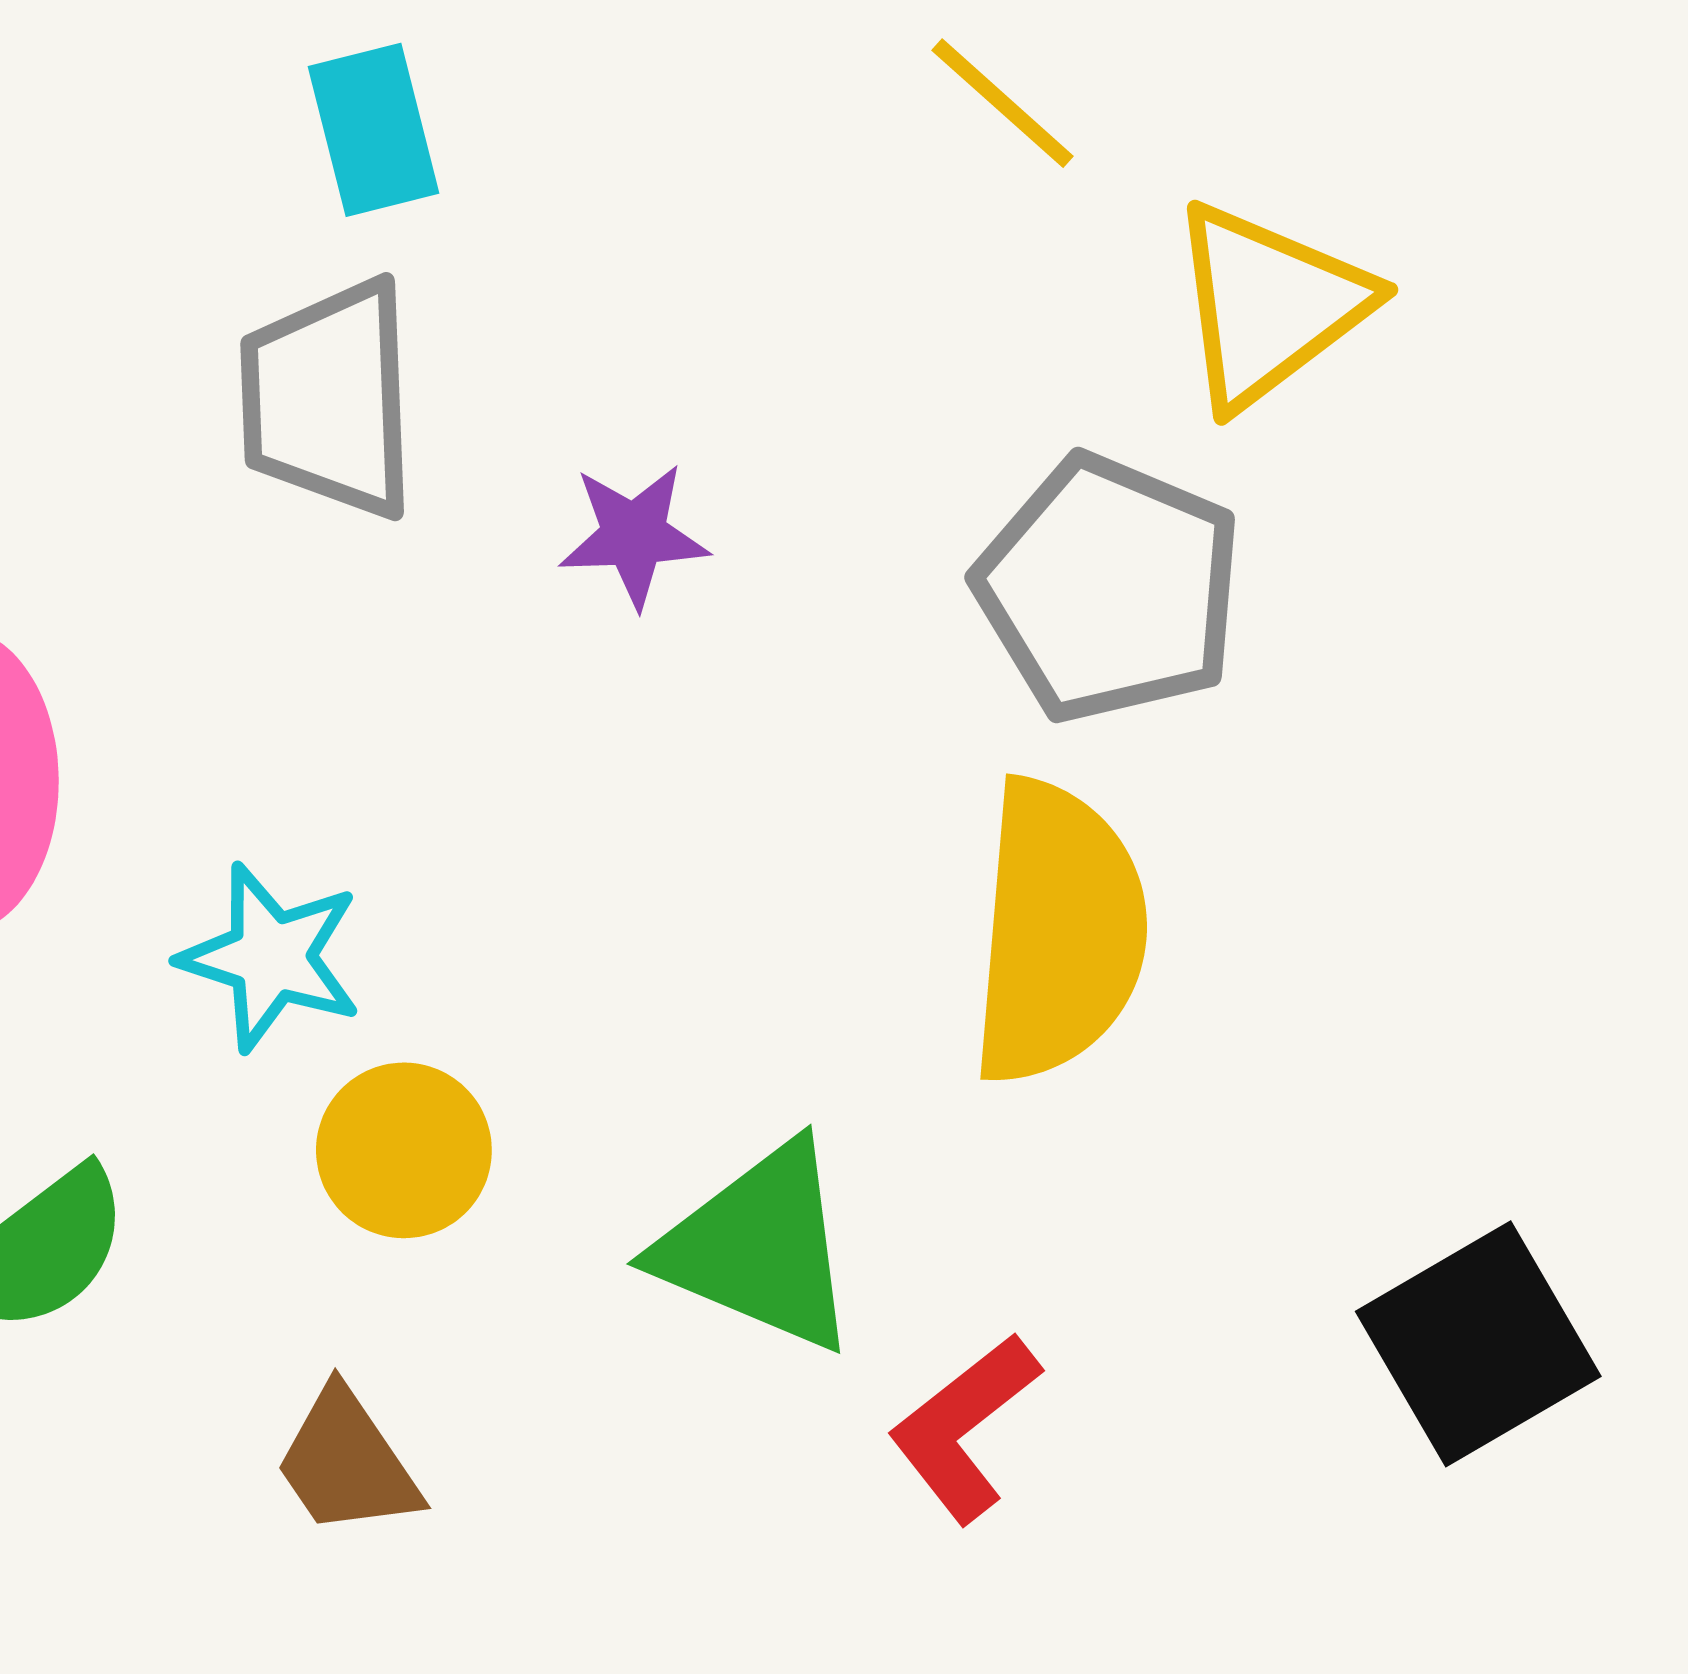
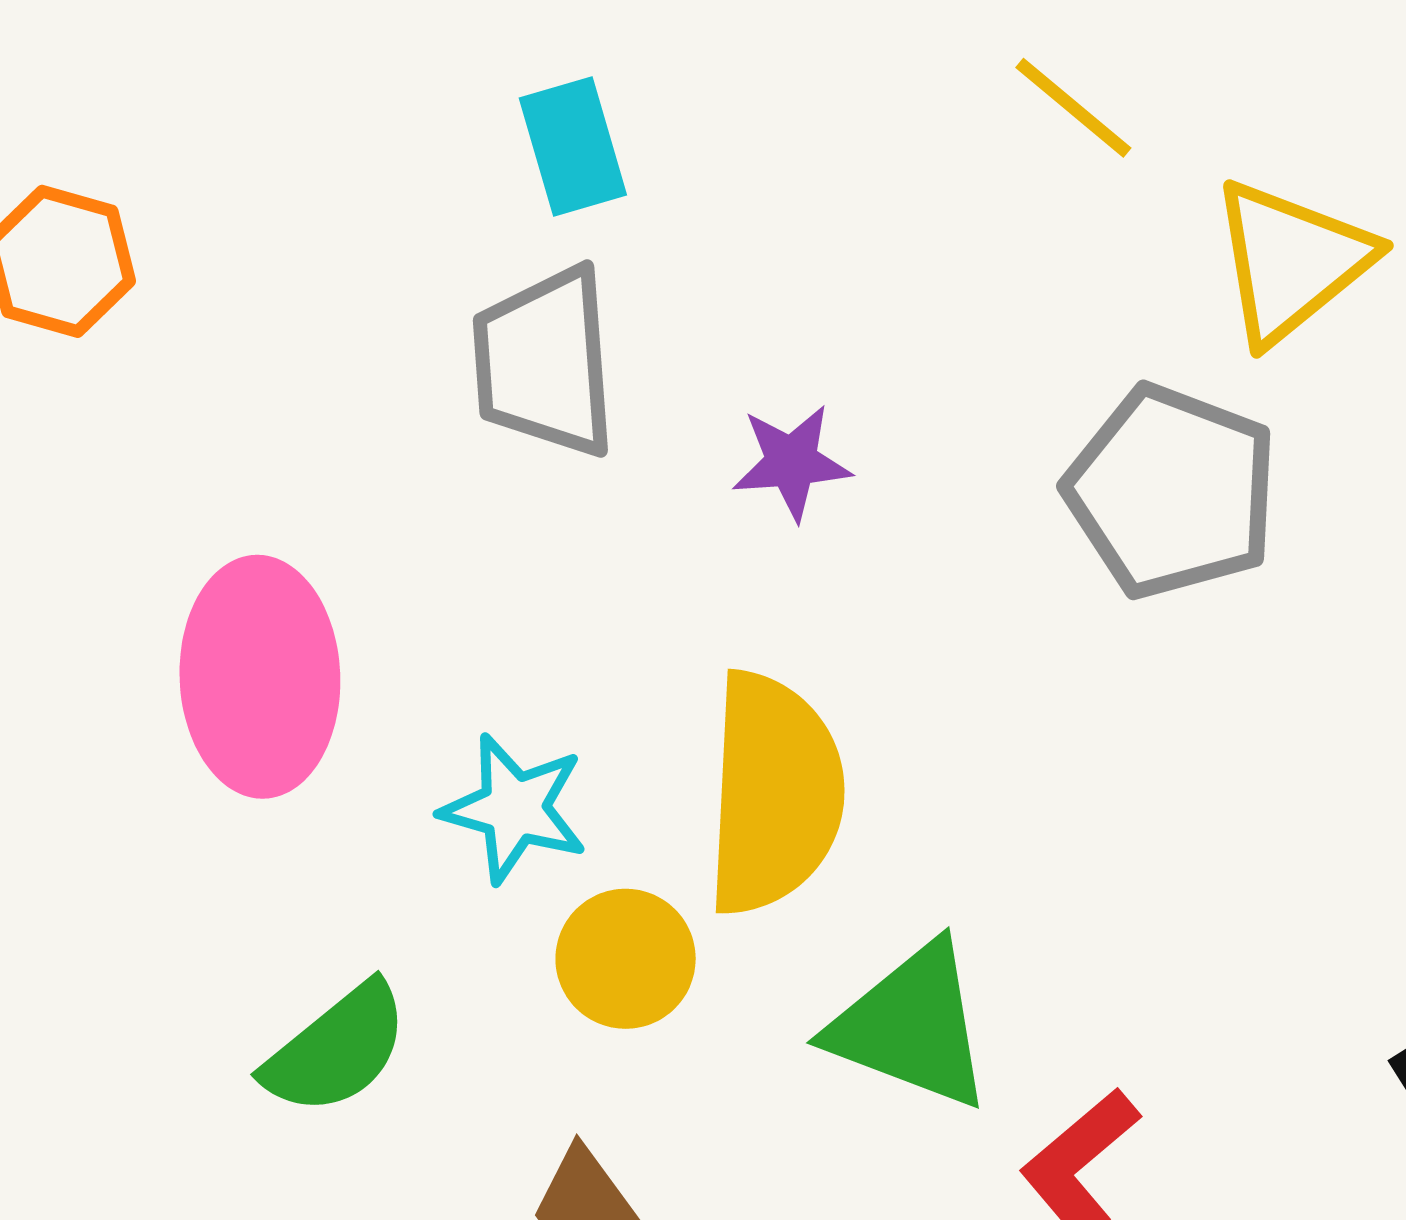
yellow semicircle: (1058, 932) -> (774, 793), moved

